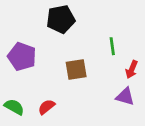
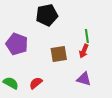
red arrow: (132, 69) -> (84, 51), moved
purple triangle: (125, 97) -> (84, 79), moved

